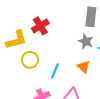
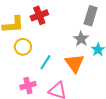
orange triangle: (84, 67) -> (75, 63), size x1.5

